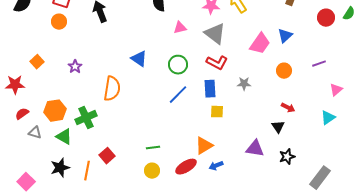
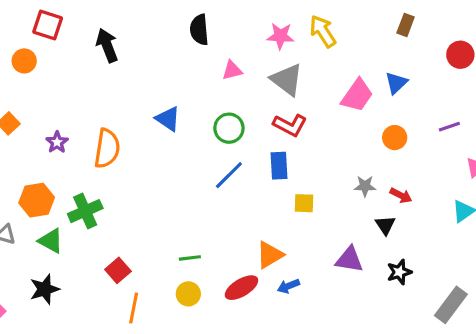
orange circle: (59, 22) -> (24, 61), moved
purple star: (75, 67) -> (57, 142), moved
gray star: (244, 84) -> (365, 186), moved
orange semicircle: (112, 89) -> (107, 149), moved
yellow square: (217, 112) -> (304, 203), moved
orange line: (87, 171) -> (134, 308), moved

